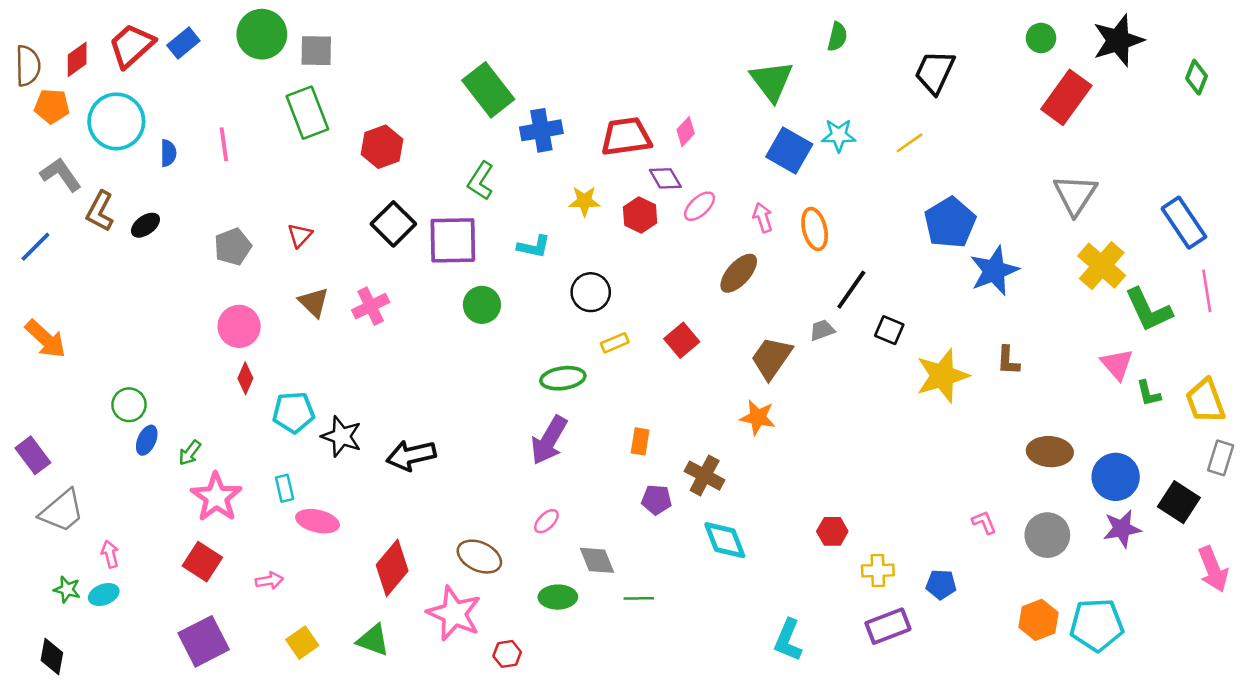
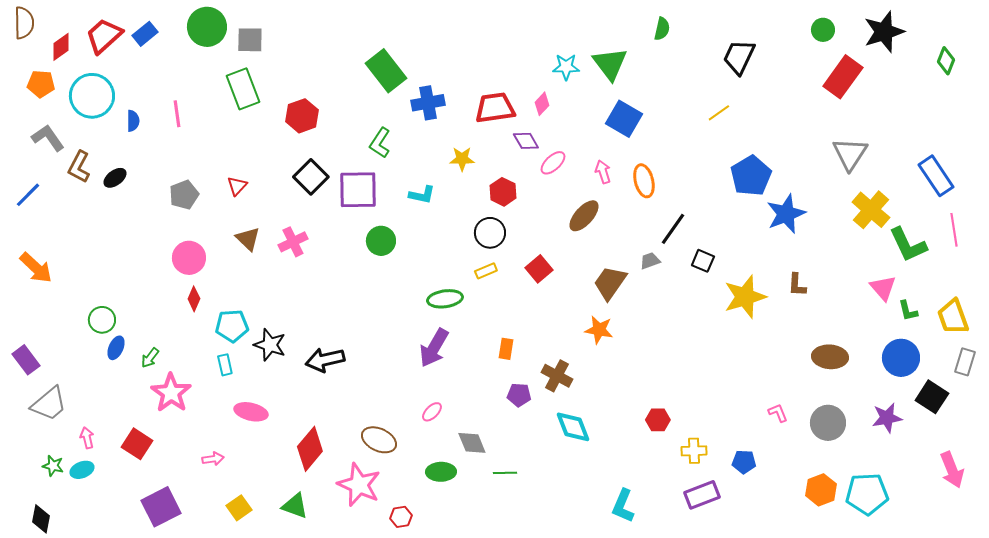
brown semicircle: (28, 66) -> (24, 23), moved
cyan star: (839, 135) -> (566, 67), moved
red hexagon: (640, 215) -> (503, 192), moved
black circle: (591, 292) -> (490, 233), moved
blue circle: (1116, 477) -> (901, 358), moved
cyan rectangle: (285, 488) -> (225, 365), moved
red square: (202, 562) -> (137, 444), moved
pink arrow: (1213, 569) -> (952, 470), moved

